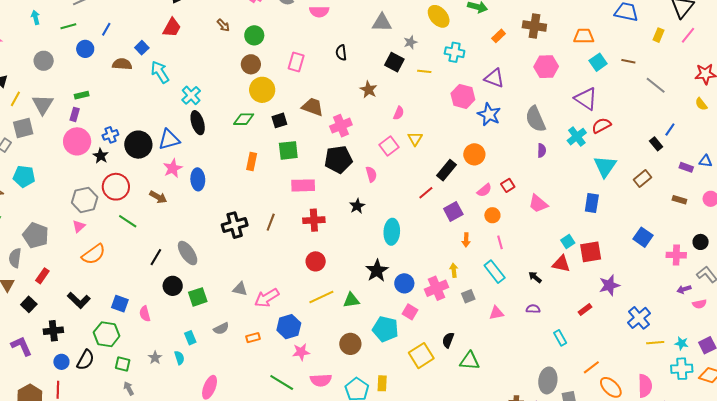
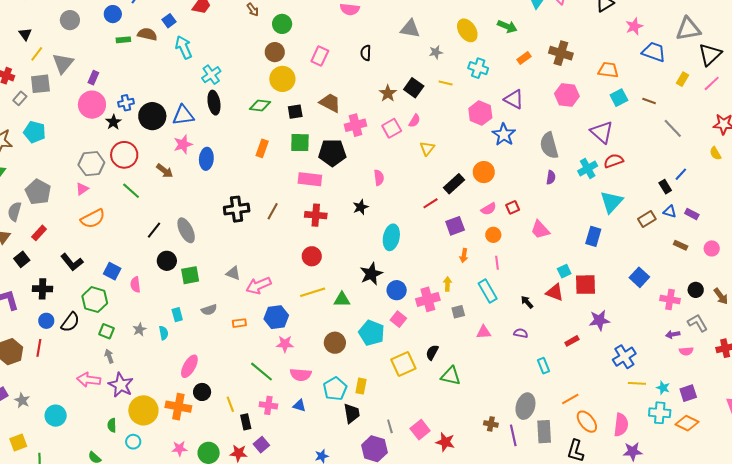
black square: (394, 62) -> (414, 88), moved
green rectangle: (82, 95) -> (123, 40), moved
pink square: (389, 146) -> (392, 128), moved
black pentagon: (338, 159) -> (332, 153), moved
blue triangle: (706, 161) -> (670, 212), moved

